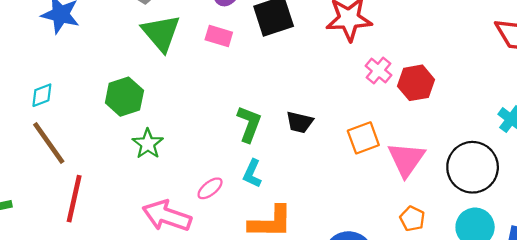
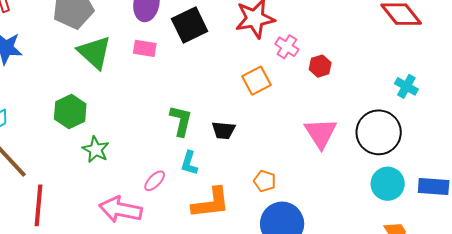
pink cross: (378, 71) -> (287, 47), moved
red hexagon: (416, 83) -> (320, 66), size x0.7
black trapezoid: (300, 122) -> (224, 130), moved
orange square: (363, 138) -> (257, 81), moved
orange pentagon: (412, 219) -> (265, 181), moved

